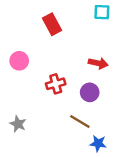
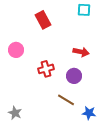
gray star: (18, 124) -> (15, 113), moved
blue star: (98, 143) -> (89, 113), moved

